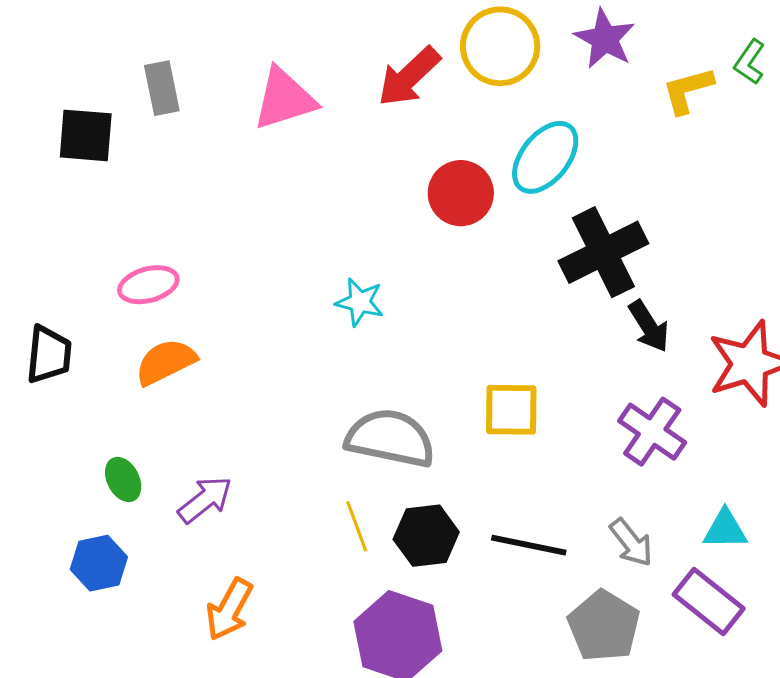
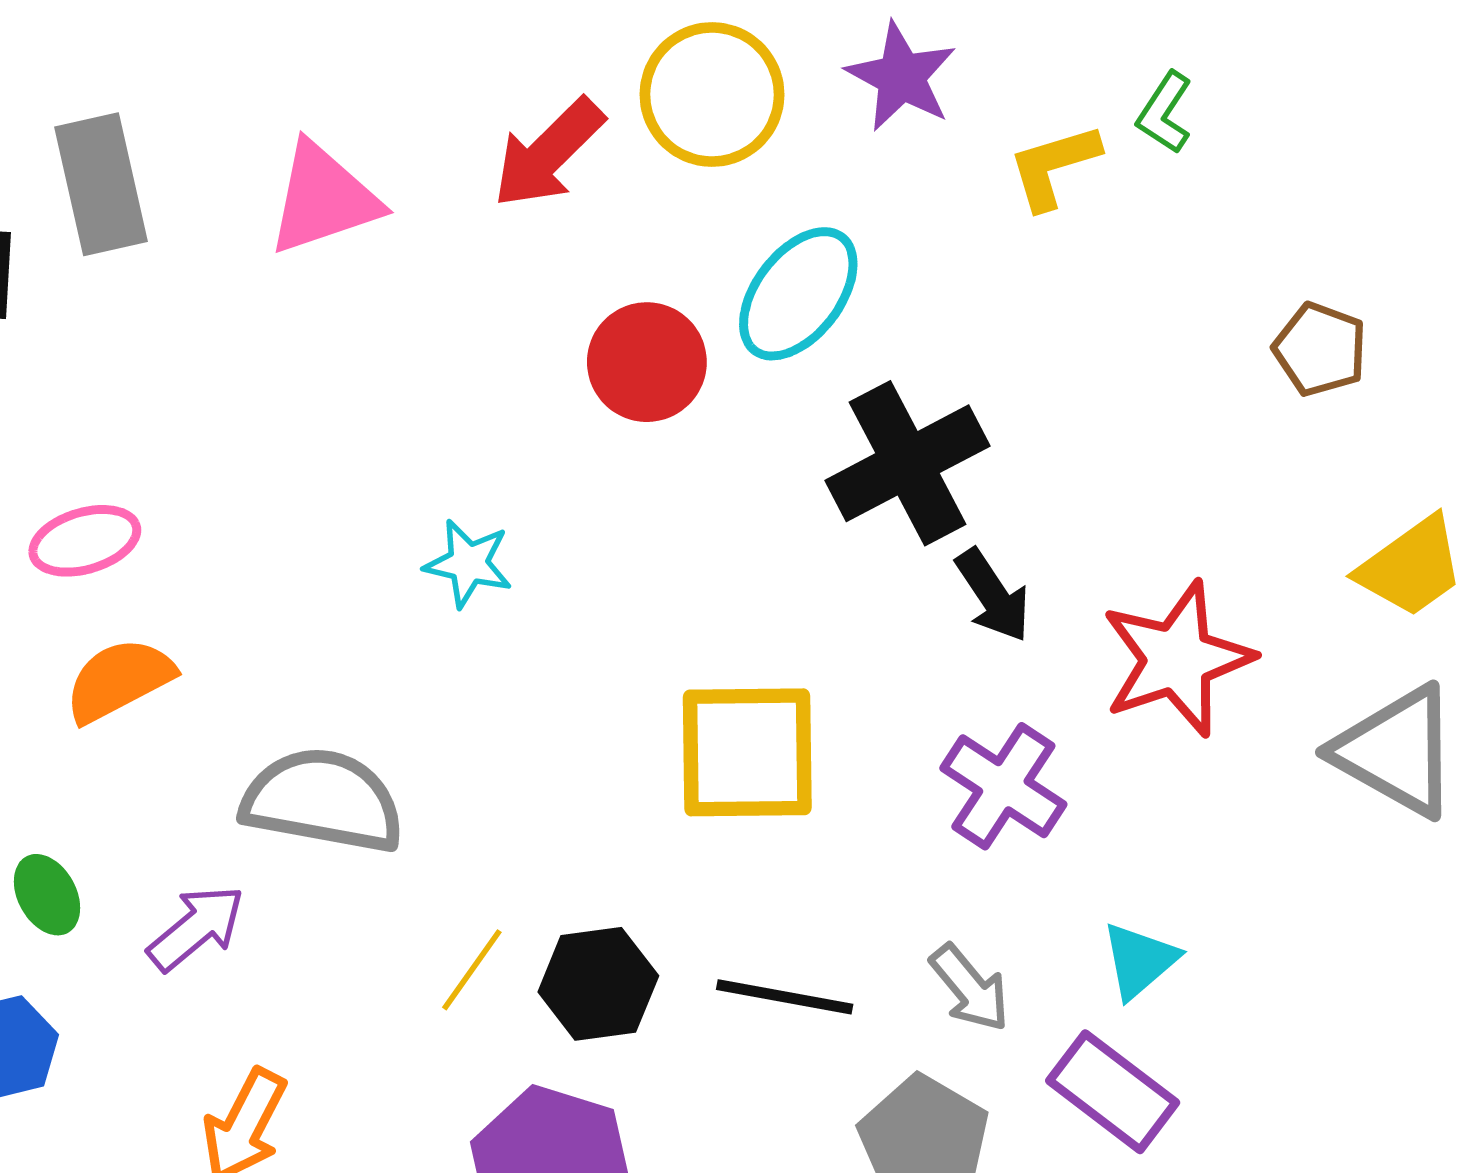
gray rectangle: (162, 88) -> (101, 184), size x1.4
yellow square: (511, 410) -> (747, 752), size x1.4
gray semicircle: (390, 438) -> (323, 801), moved
yellow line: (357, 526) -> (472, 970), turned 57
cyan triangle: (725, 529) -> (1140, 960), turned -39

